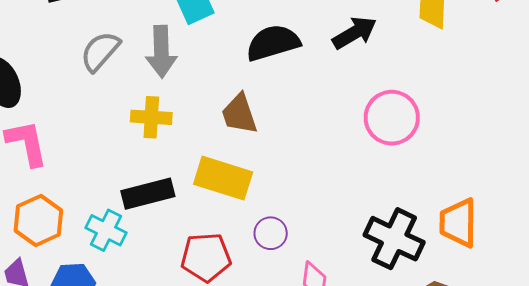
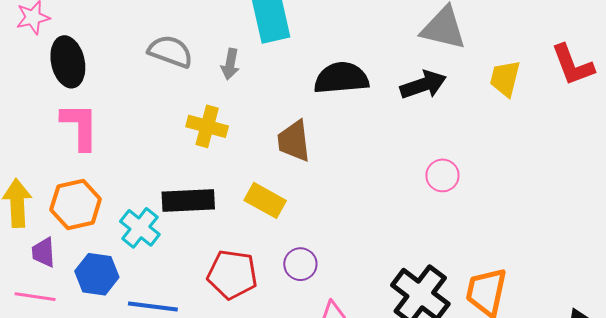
gray semicircle: (100, 51) -> (170, 51), turned 57
gray arrow: (161, 52) -> (230, 64), size x0.6
pink circle: (392, 118) -> (442, 175), size x0.6
yellow rectangle: (223, 178) -> (265, 200), size x0.7

